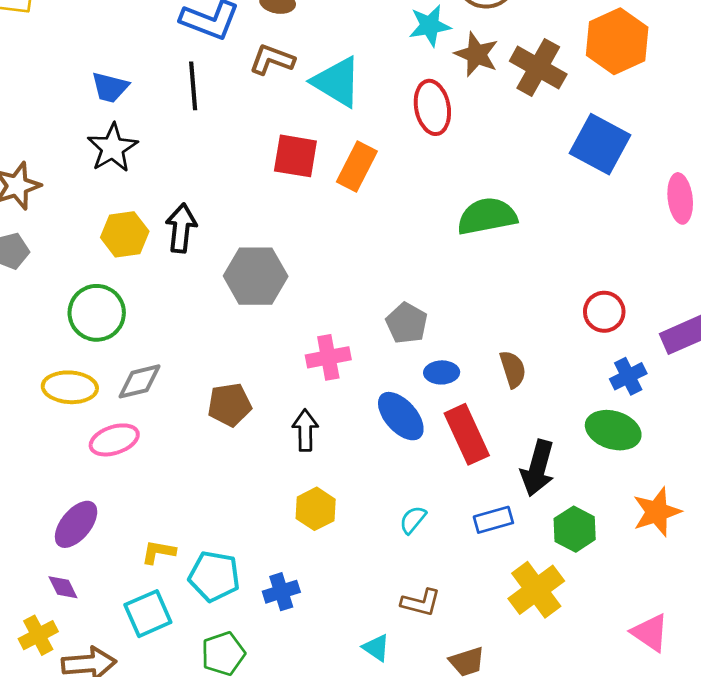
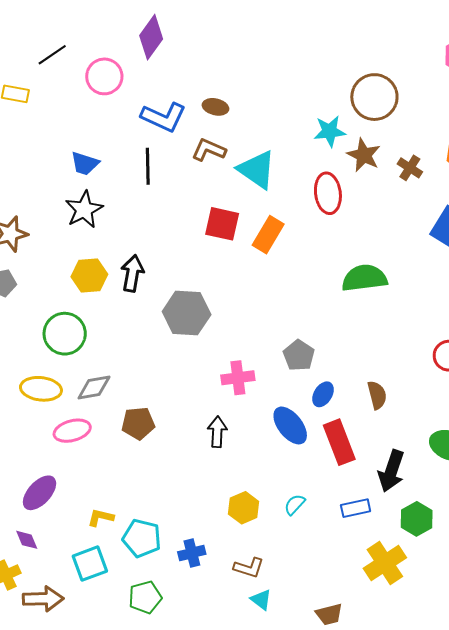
brown cross: (538, 68) -> (410, 168), size x0.6
blue ellipse: (442, 372) -> (323, 394), turned -60
brown pentagon: (230, 405) -> (138, 423), moved
yellow hexagon: (316, 509) -> (244, 508), moved
brown L-shape: (421, 602) -> (249, 568), moved

